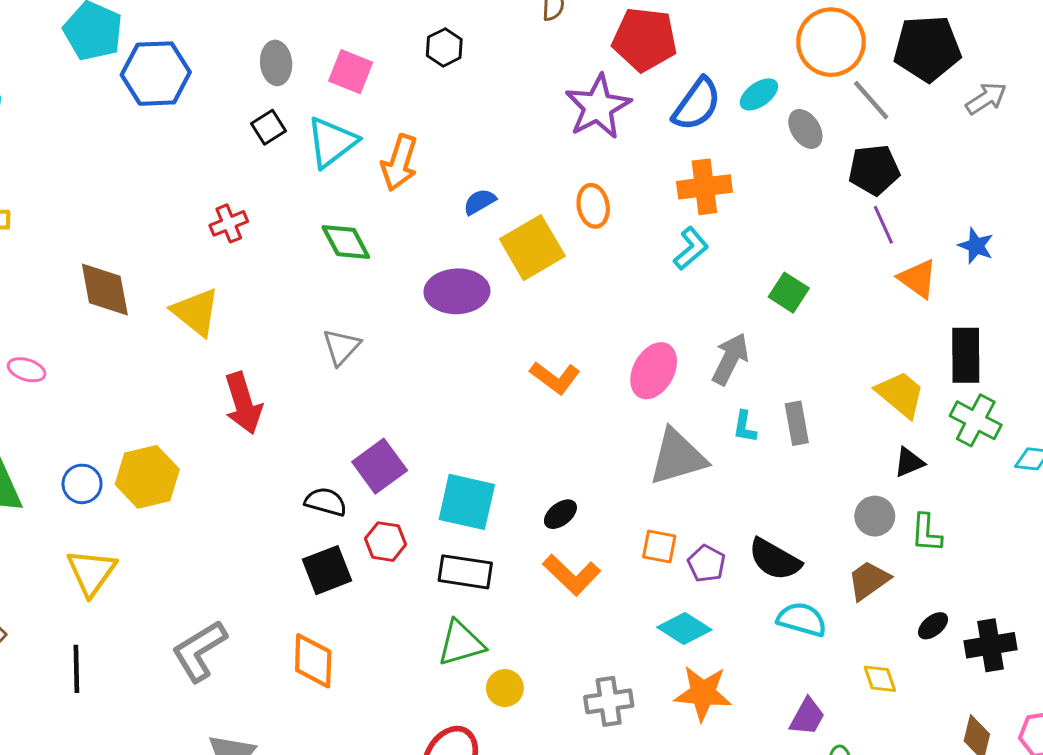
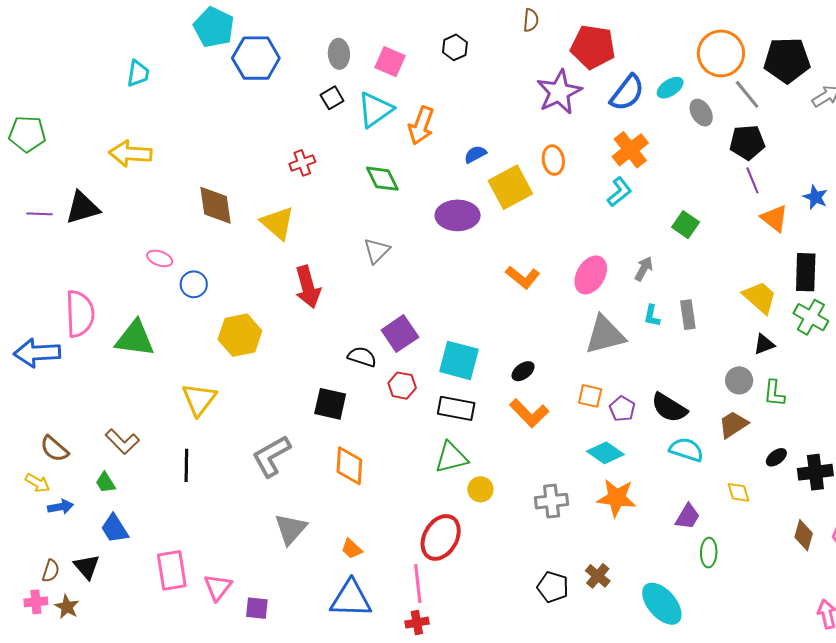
orange cross: (704, 187) -> (630, 150), turned -33
gray arrow: (730, 359) -> (644, 269), size x0.7
blue circle: (82, 484) -> (194, 284), moved
black square: (327, 570) -> (330, 404), moved, turned 32

